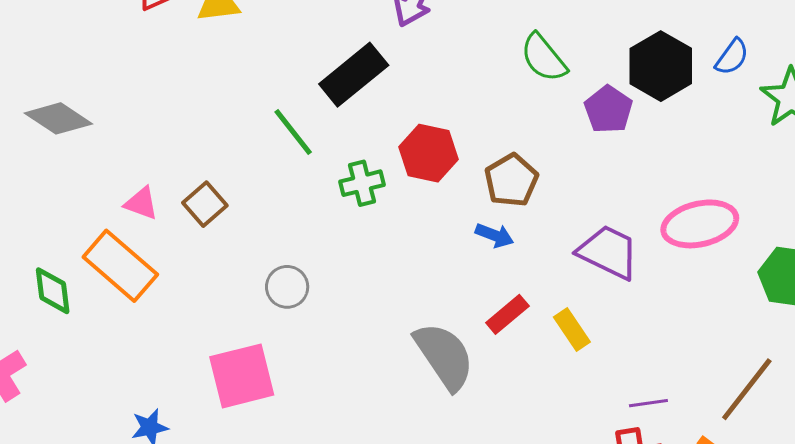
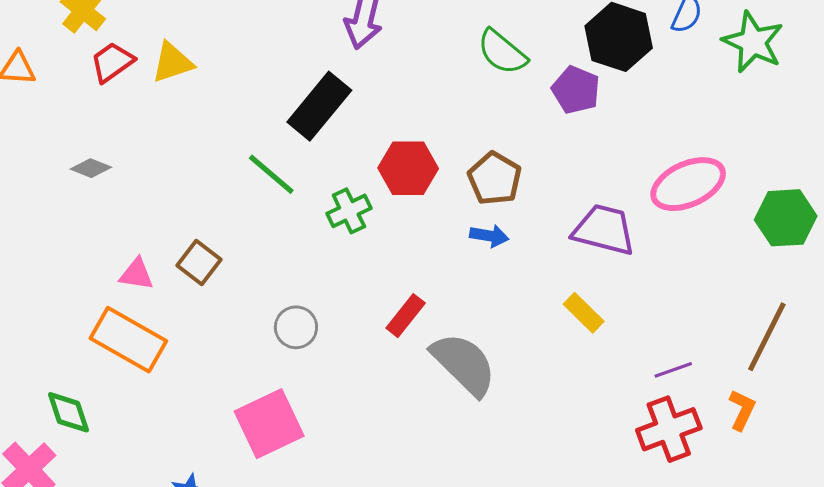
gray diamond: (58, 118) -> (91, 168), moved, size x0.6
green diamond: (53, 291) -> (68, 412), moved
red rectangle: (507, 314) -> (406, 316), moved

